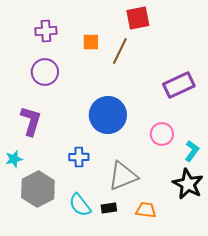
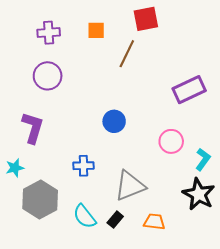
orange square: (91, 42) -> (96, 30), moved
blue circle: (108, 115) -> (114, 121), size x0.6
black rectangle: (109, 208) -> (115, 220), turned -42

